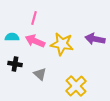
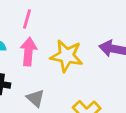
pink arrow: (35, 41) -> (28, 52), turned 72

